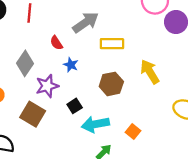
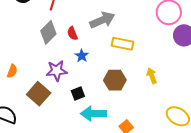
gray diamond: (25, 63) -> (48, 32), moved
yellow arrow: (150, 72) -> (152, 76), size x0.7

